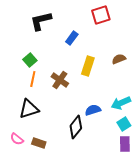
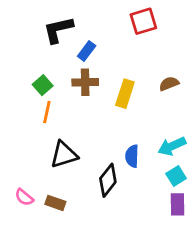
blue rectangle: (72, 38) -> (87, 51), moved
brown cross: (60, 80) -> (85, 82), moved, turned -36
black triangle: (29, 109) -> (64, 155), moved
blue semicircle: (93, 110) -> (132, 156), turned -70

